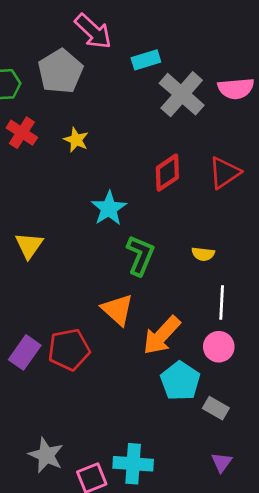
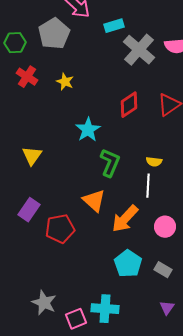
white line: (222, 302) -> (148, 186), moved
purple rectangle: (25, 352) -> (29, 210), moved
cyan pentagon: (180, 381) -> (128, 264), moved

